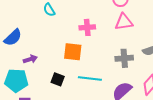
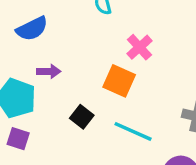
pink cross: (87, 27) -> (139, 47), moved, turned 35

